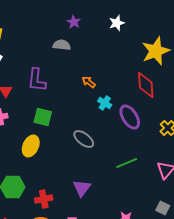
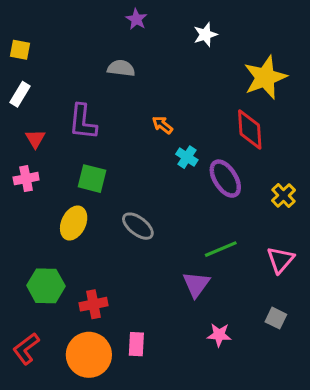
purple star: (74, 22) -> (136, 19), moved
gray ellipse: (84, 139) -> (138, 226), moved
purple triangle: (82, 188) -> (196, 284), moved

